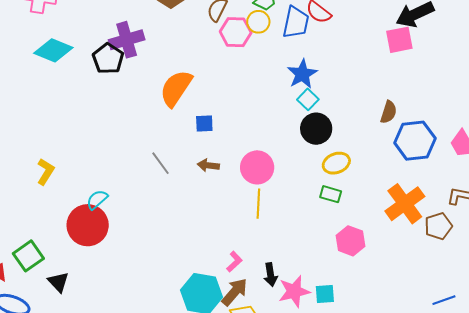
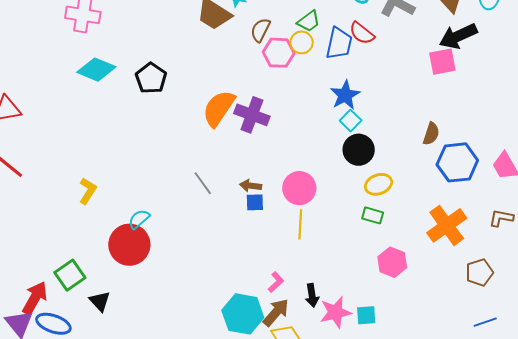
purple cross: (127, 40) -> (252, 115), moved, turned 36
blue square: (204, 124) -> (255, 202), moved
brown pentagon: (438, 226) -> (479, 272), moved

